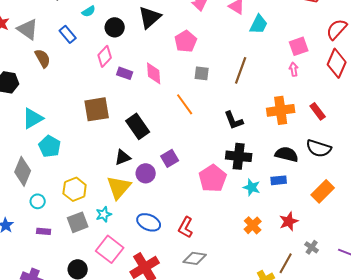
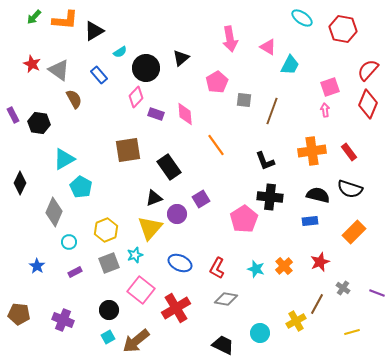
black triangle: (150, 17) -> (181, 58), size x0.7
black circle: (115, 27) -> (146, 68), size x1.4
gray square: (202, 73) -> (244, 100), moved
cyan star: (252, 187) -> (256, 269), moved
purple rectangle: (44, 231) -> (75, 272), turned -32

